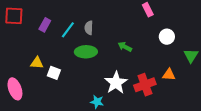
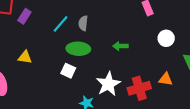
purple rectangle: (45, 25) -> (24, 16), moved
green arrow: (125, 47) -> (120, 46), turned -32
white square: (54, 73) -> (68, 71), moved

